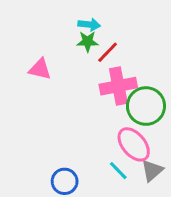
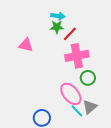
green circle: (146, 106) -> (88, 78), moved, size x0.6
pink ellipse: (134, 144) -> (71, 94), moved
gray triangle: (152, 171) -> (90, 107), moved

